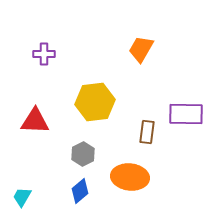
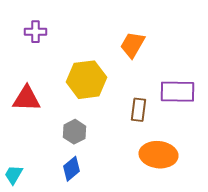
orange trapezoid: (141, 49) -> (133, 45), moved
orange ellipse: (130, 177) -> (159, 155), moved

